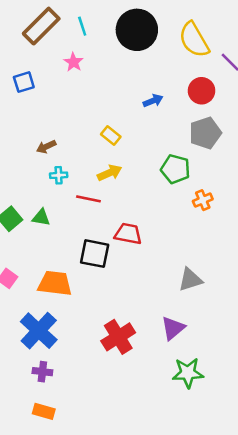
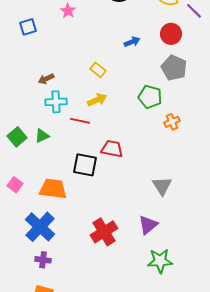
gray pentagon: (205, 133) -> (174, 68), turned -30
cyan cross: (59, 175) -> (56, 102), size x1.5
green triangle: (41, 218) -> (42, 136), turned -35
gray triangle: (190, 280) -> (162, 186), turned -45

